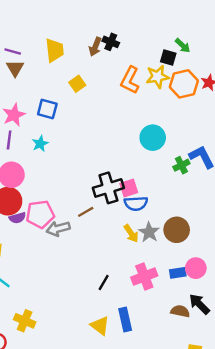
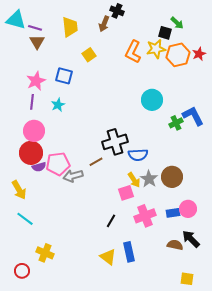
black cross: (111, 42) -> (117, 11), moved
pink square: (129, 188) -> (126, 193), moved

